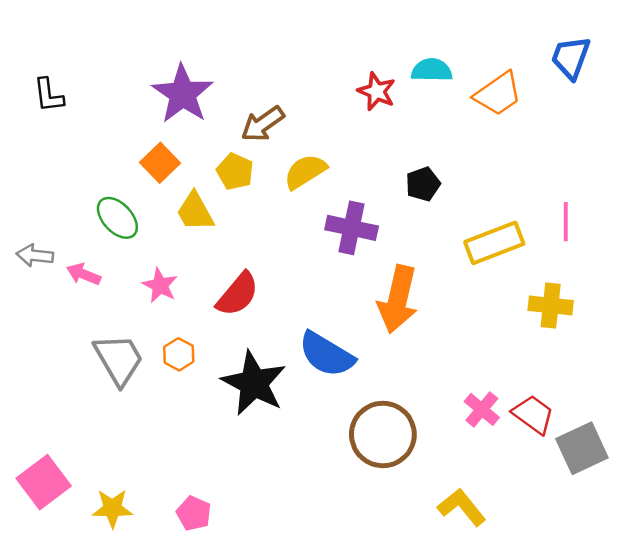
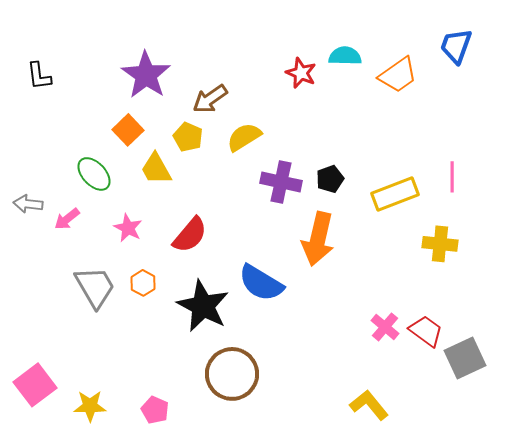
black pentagon: (423, 184) -> (330, 179), moved
pink arrow: (84, 274) -> (67, 219), turned -60
brown circle: (383, 434) -> (232, 374), moved

